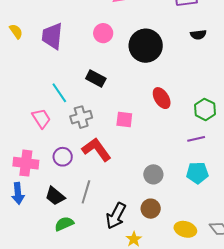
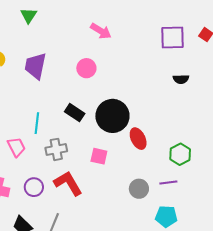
black circle: (146, 46) -> (112, 116), moved
cyan line: (59, 93) -> (37, 123), turned 35
gray circle: (153, 174) -> (139, 189), moved

